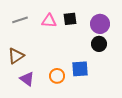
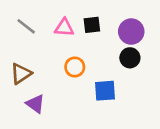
gray line: (20, 20) -> (26, 26), turned 56
orange circle: (57, 76) -> (75, 67), moved

